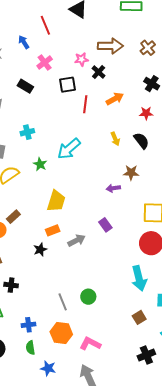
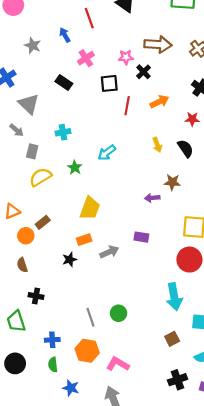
cyan arrow: (69, 149) -> (107, 153), size x0.7
purple rectangle: (105, 225) -> (141, 237), turned -48

